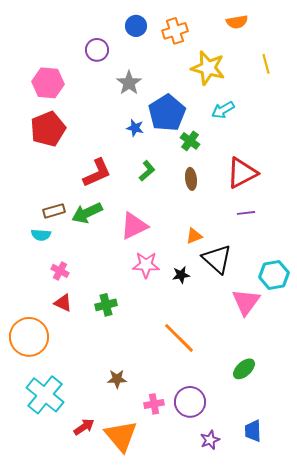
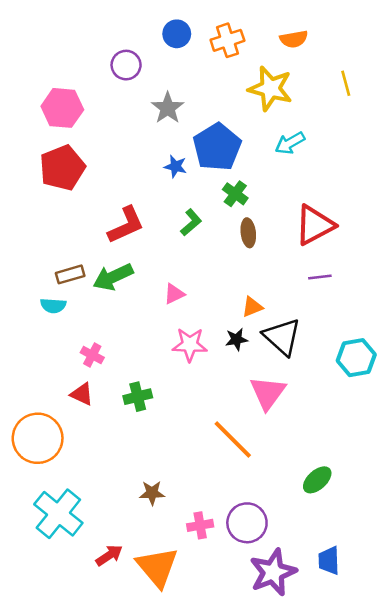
orange semicircle: (237, 22) -> (294, 39), moved
green cross: (190, 141) -> (235, 194), moved
pink triangle: (134, 226) -> (174, 294), size x0.6
pink cross: (60, 271) -> (92, 355), moved
black star: (181, 275) -> (237, 339), moved
pink triangle: (246, 302) -> (268, 393), moved
purple star: (210, 440) -> (273, 572), size x1.8

